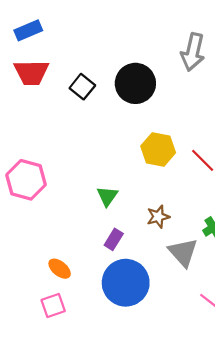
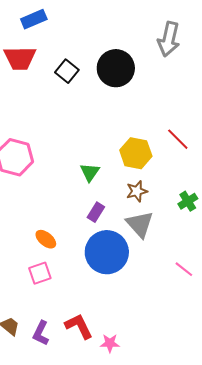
blue rectangle: (28, 30) -> (34, 19), moved
yellow hexagon: (158, 149) -> (136, 153), moved
gray triangle: (183, 252) -> (140, 224), moved

